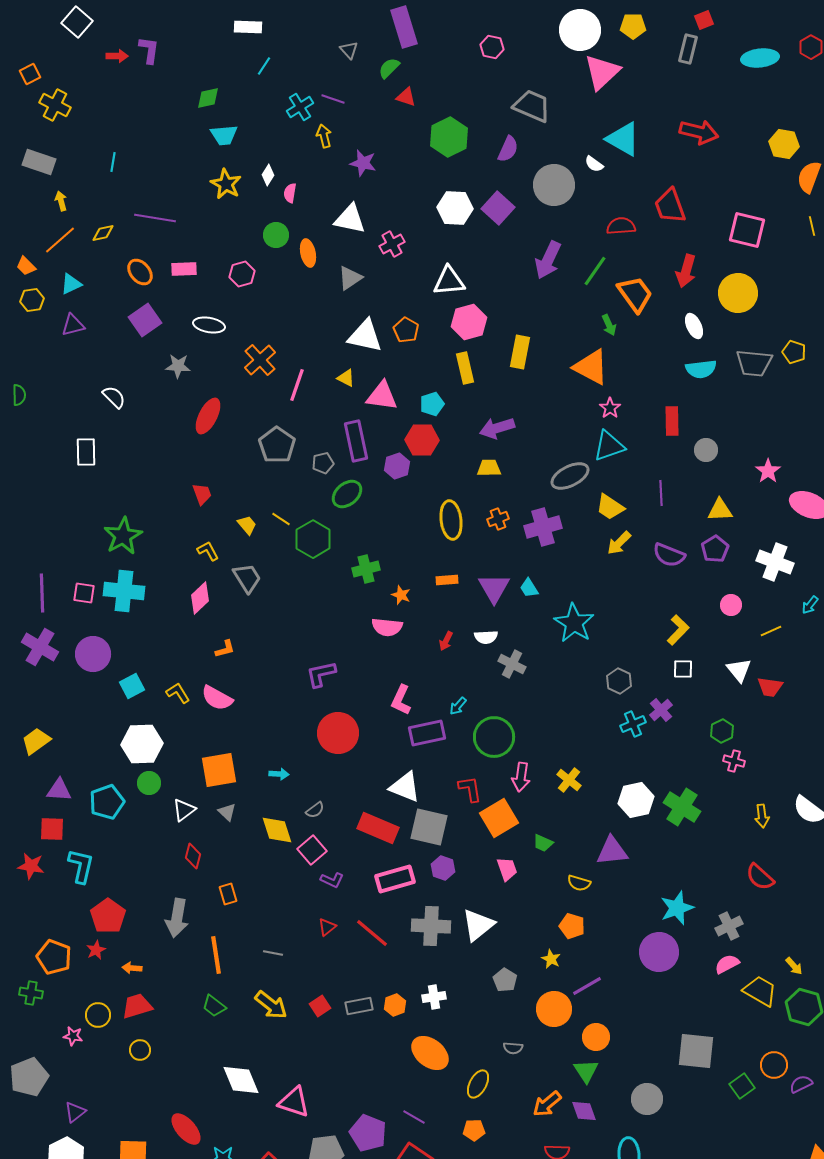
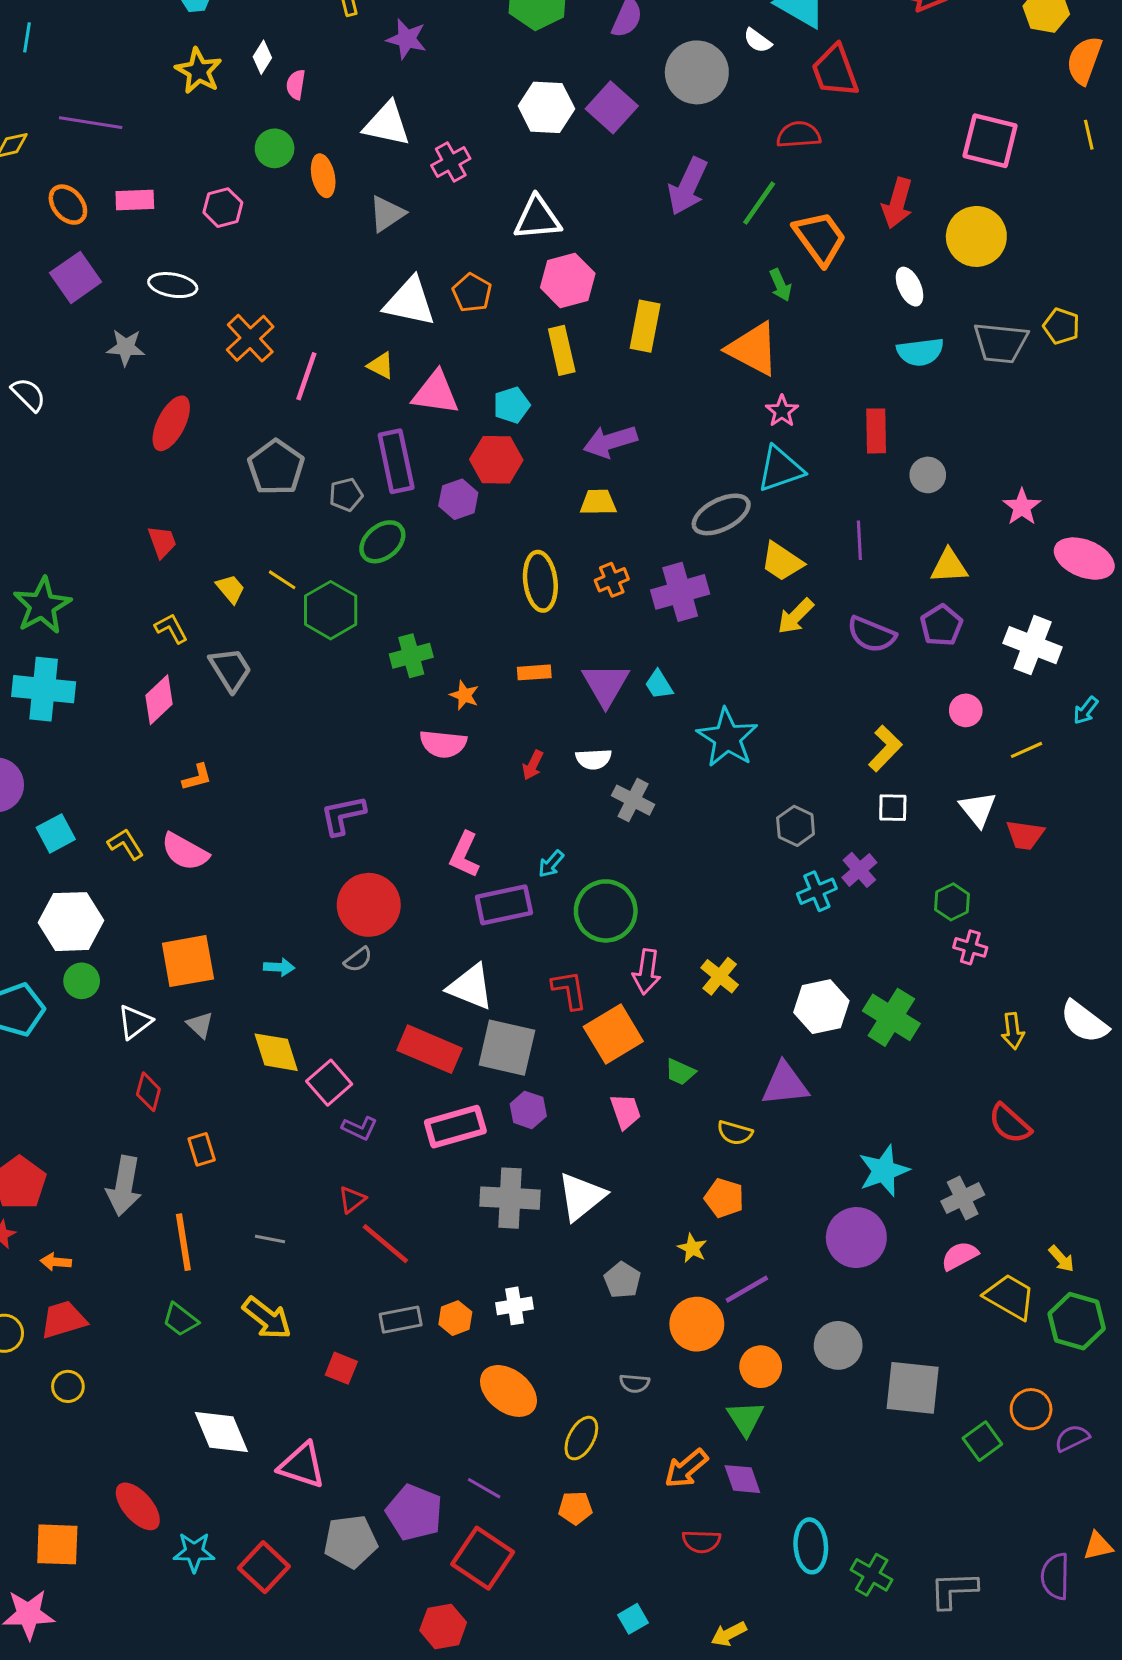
red trapezoid: (670, 206) -> (835, 71), moved
gray semicircle: (315, 810) -> (358, 960), moved
red line: (372, 933) -> (385, 1244), moved
red square: (320, 1006) -> (341, 1368), moved, turned -35
gray circle: (647, 1099) -> (838, 1345), moved

